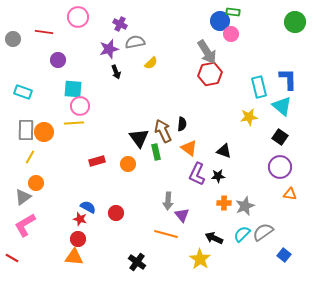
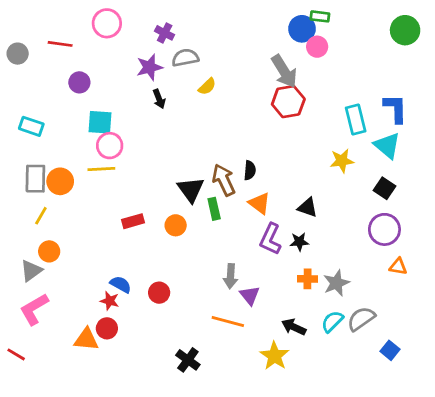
orange triangle: (74, 257) -> (86, 339), moved

